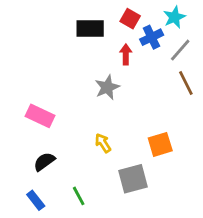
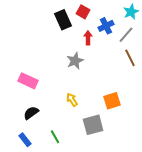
cyan star: (174, 17) -> (131, 12), moved
red square: (130, 19) -> (83, 12), moved
black rectangle: (90, 29) -> (63, 20), turned 66

